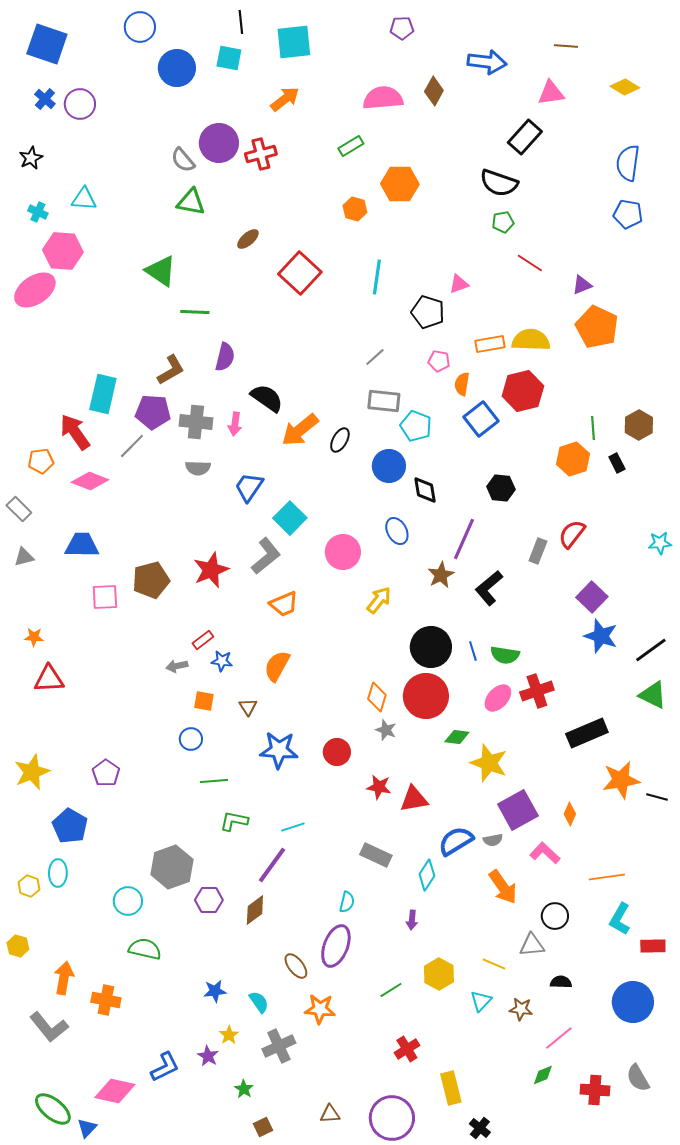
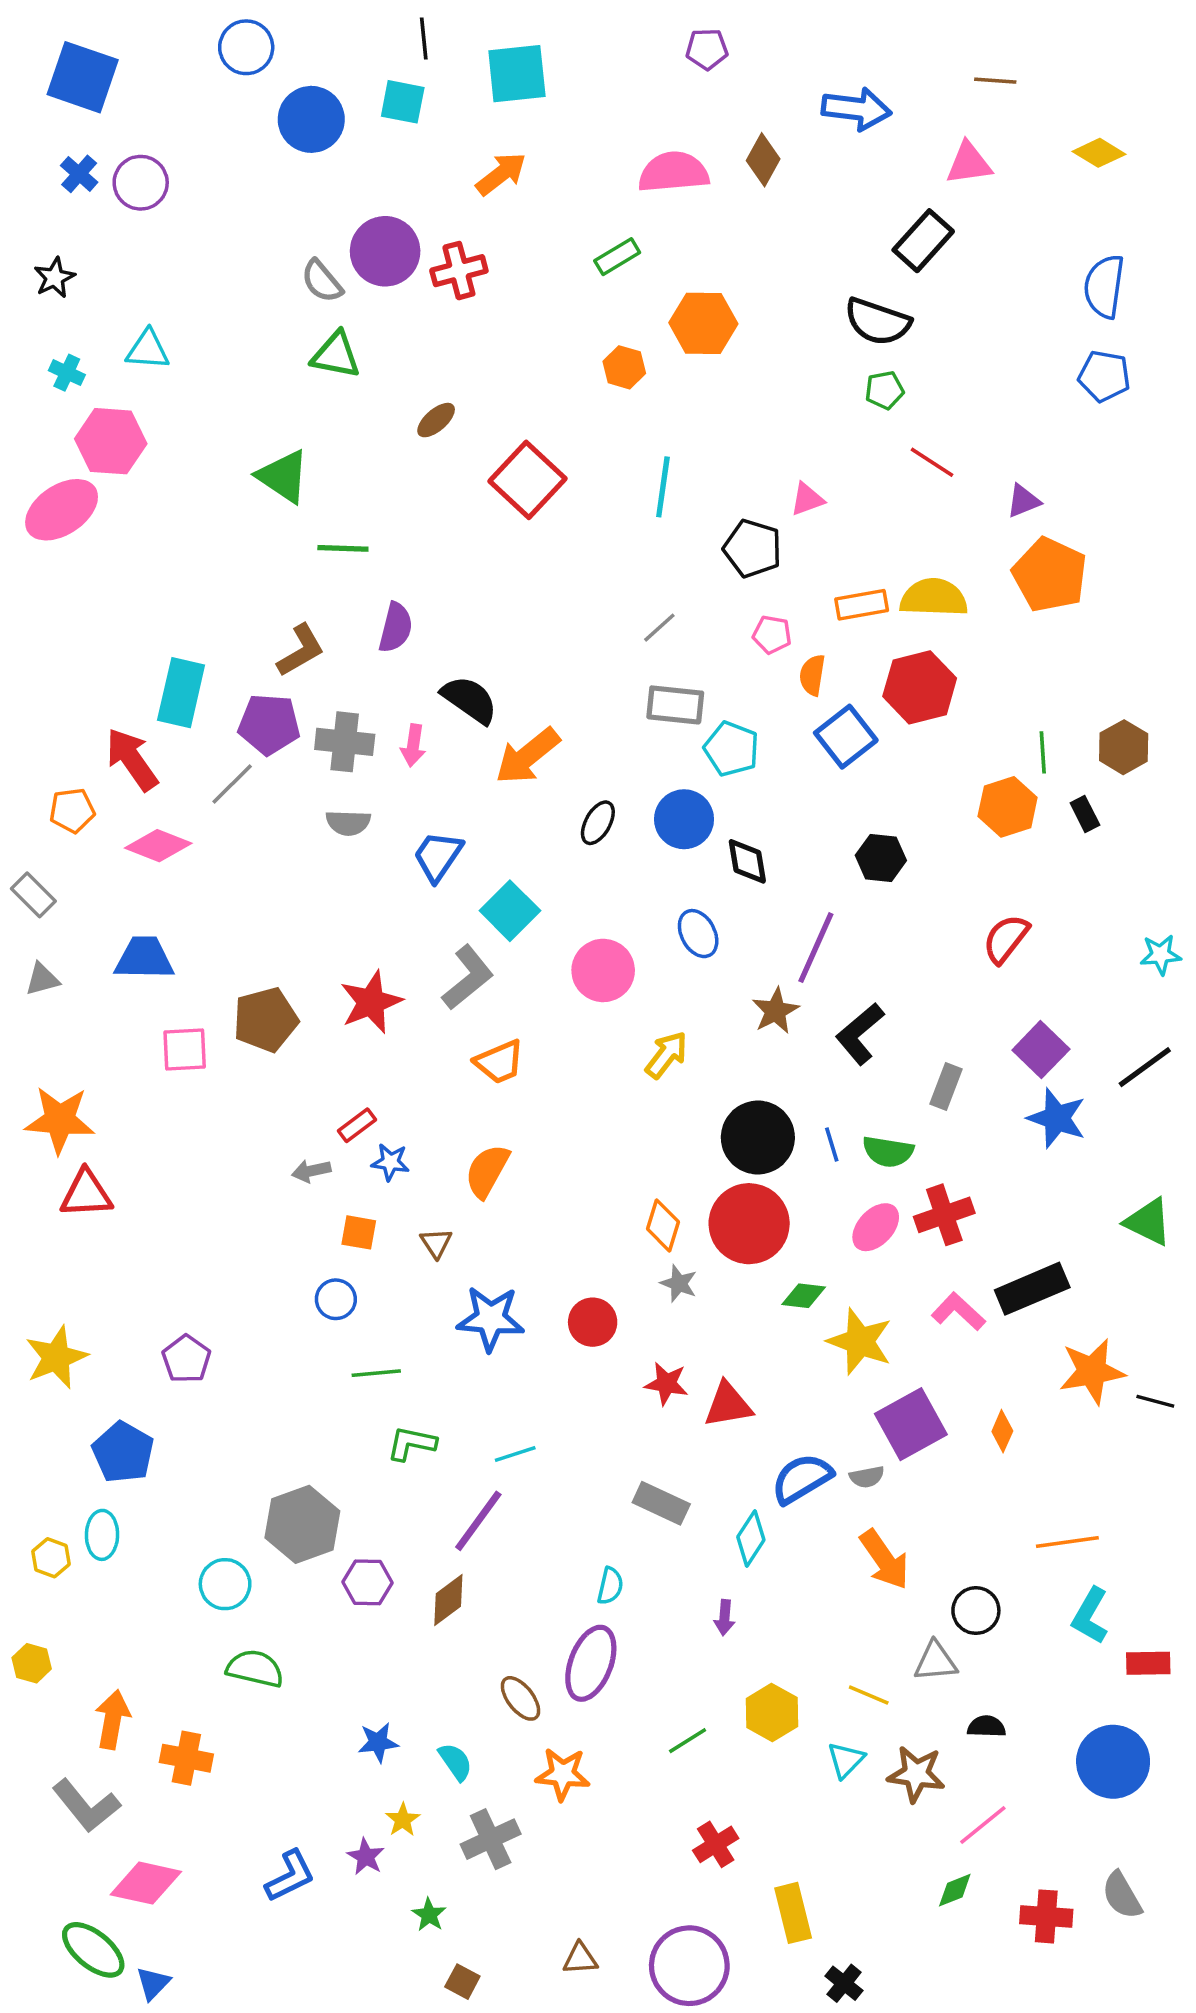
black ellipse: (340, 440) -> (598, 823), moved
gray rectangle: (538, 551) -> (946, 1087), moved
orange star: (34, 637) -> (60, 1120), size x2.0
black line: (651, 650) -> (1145, 1067), moved
pink L-shape: (545, 853) -> (958, 1312), moved
brown star: (521, 1009) -> (916, 1774), size x1.4
pink diamond: (115, 1091) -> (146, 1883), moved
brown square: (263, 1127) -> (462, 1982), turned -36

